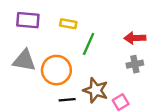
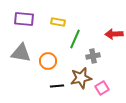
gray cross: (135, 64) -> (93, 56), moved
orange circle: (56, 70) -> (48, 61), size x0.7
brown star: (96, 90) -> (81, 78), turned -30

